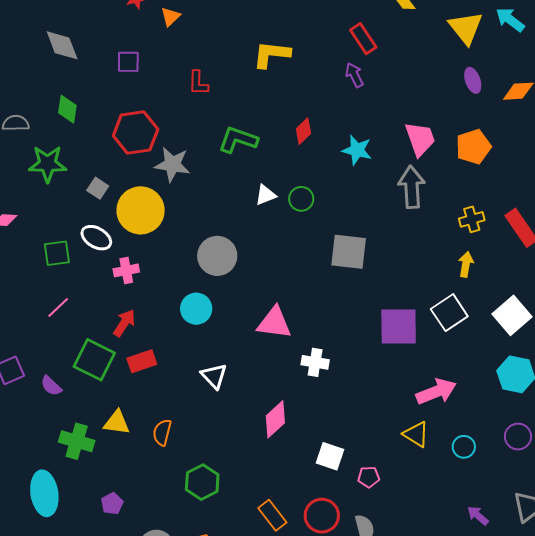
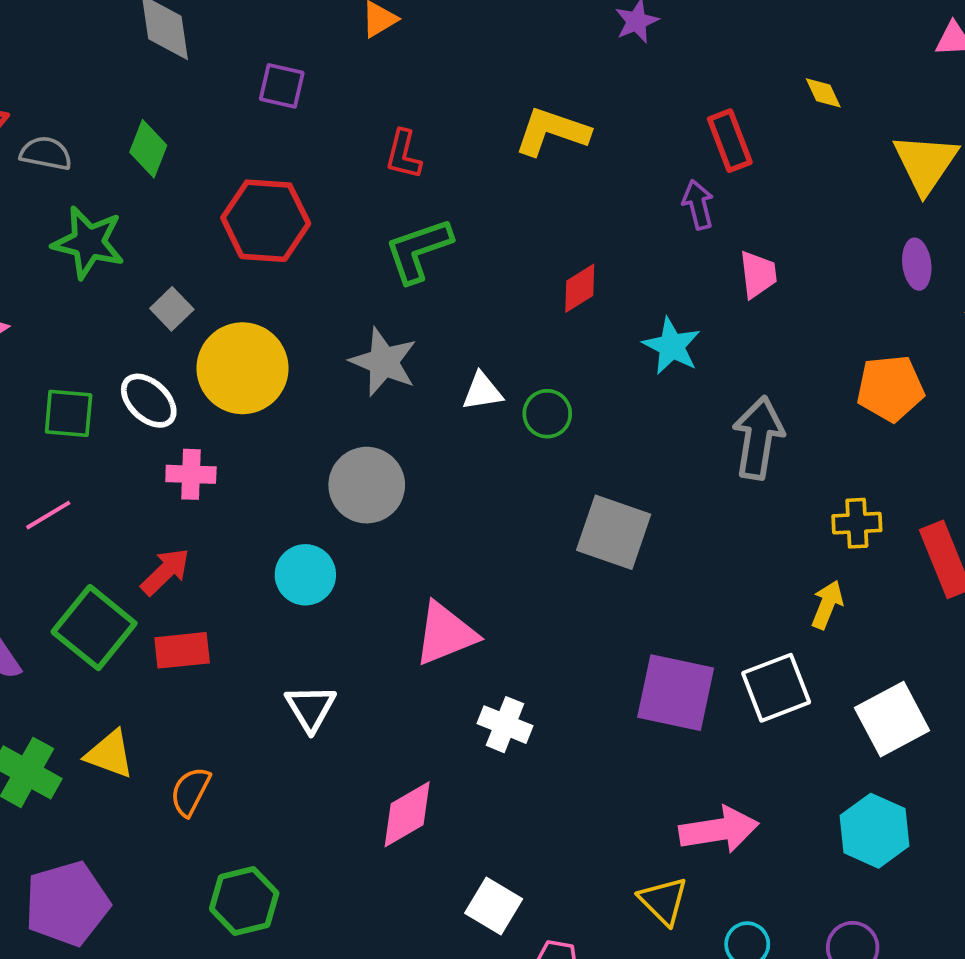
pink trapezoid: (420, 139) -> (758, 274), moved, size x0.7
green L-shape: (238, 140) -> (418, 250), moved, turned -51
gray star: (172, 164) -> (384, 362), moved
pink triangle: (274, 323) -> (445, 634), turned -42
purple pentagon: (112, 504) -> (67, 904), size x2.0

